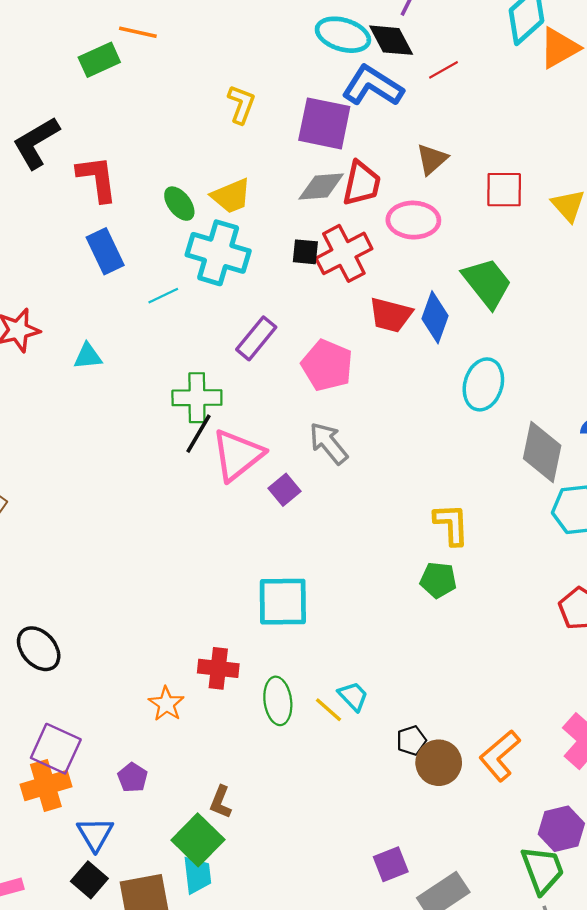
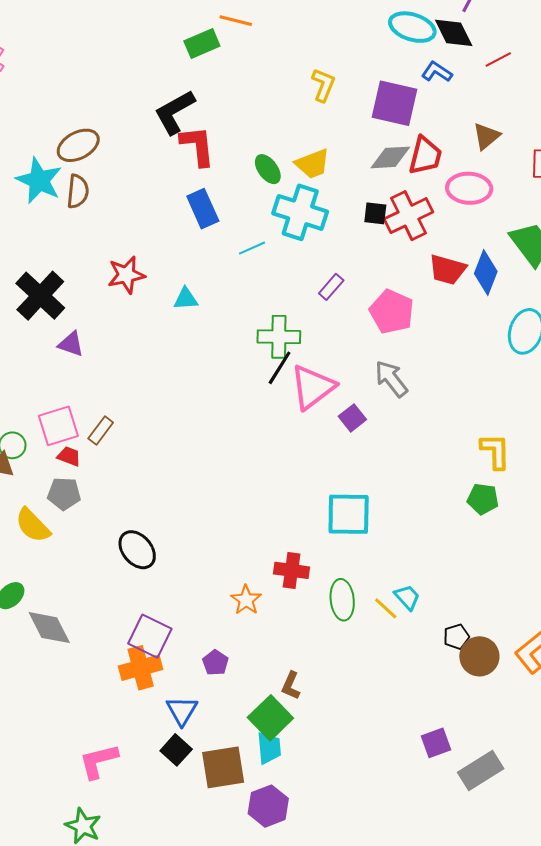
blue L-shape: (373, 86) -> (437, 72), size x0.6
black L-shape: (36, 143) -> (175, 112), moved
purple rectangle: (256, 338) -> (331, 287), size x0.7

